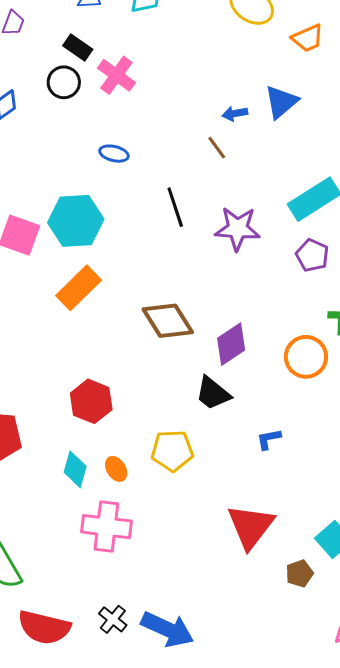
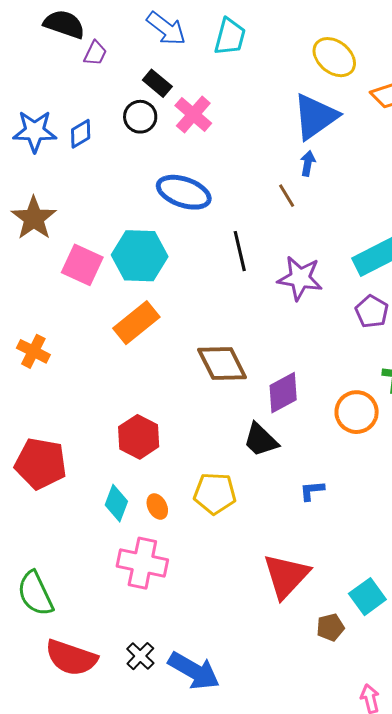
blue triangle: (281, 102) -> (315, 117), moved, size x1.4
blue arrow: (235, 114) -> (308, 163), turned 105
blue ellipse: (114, 154) -> (184, 192), size x1.8

